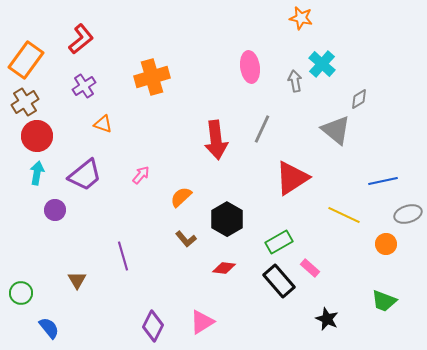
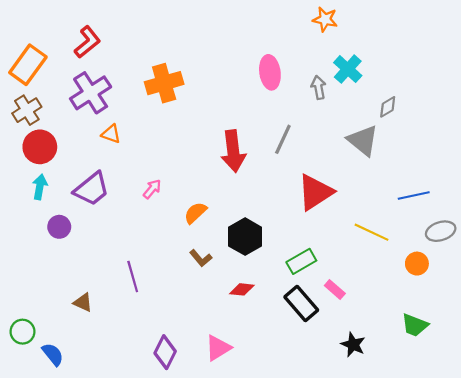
purple cross: (84, 86) -> (91, 93), size x1.6
brown triangle: (77, 280) -> (83, 302), turned -36
green circle: (21, 293) -> (23, 332), moved

